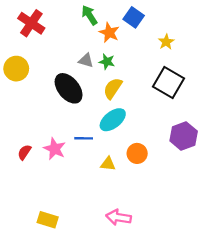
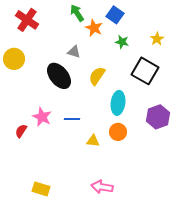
yellow star: (166, 42) -> (157, 39), moved
green star: (107, 62) -> (122, 42), moved
cyan ellipse: (113, 120) -> (118, 103), moved, turned -45
pink star: (55, 149) -> (42, 117), moved

